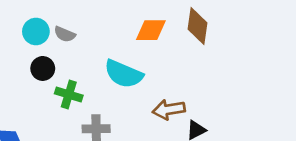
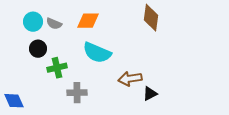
orange diamond: (151, 30) -> (88, 21), moved
green cross: (69, 94) -> (57, 68), turned -30

